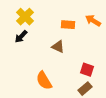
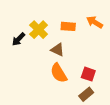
yellow cross: (25, 17) -> (39, 30), moved
orange semicircle: (44, 81) -> (59, 73), moved

